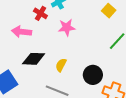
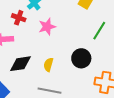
black circle: (93, 75) -> (81, 58), moved

